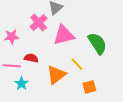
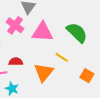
pink triangle: (64, 35) -> (42, 32), turned 30
orange square: (89, 87) -> (87, 76), moved, turned -32

